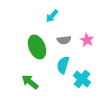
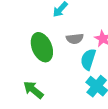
cyan semicircle: (63, 65) -> (88, 59), moved

